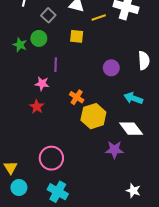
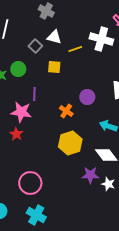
gray square: (48, 15) -> (35, 46), moved
pink star: (42, 84) -> (21, 112), size x1.5
orange cross: (77, 97) -> (66, 111), moved
white star: (133, 191) -> (108, 184), moved

